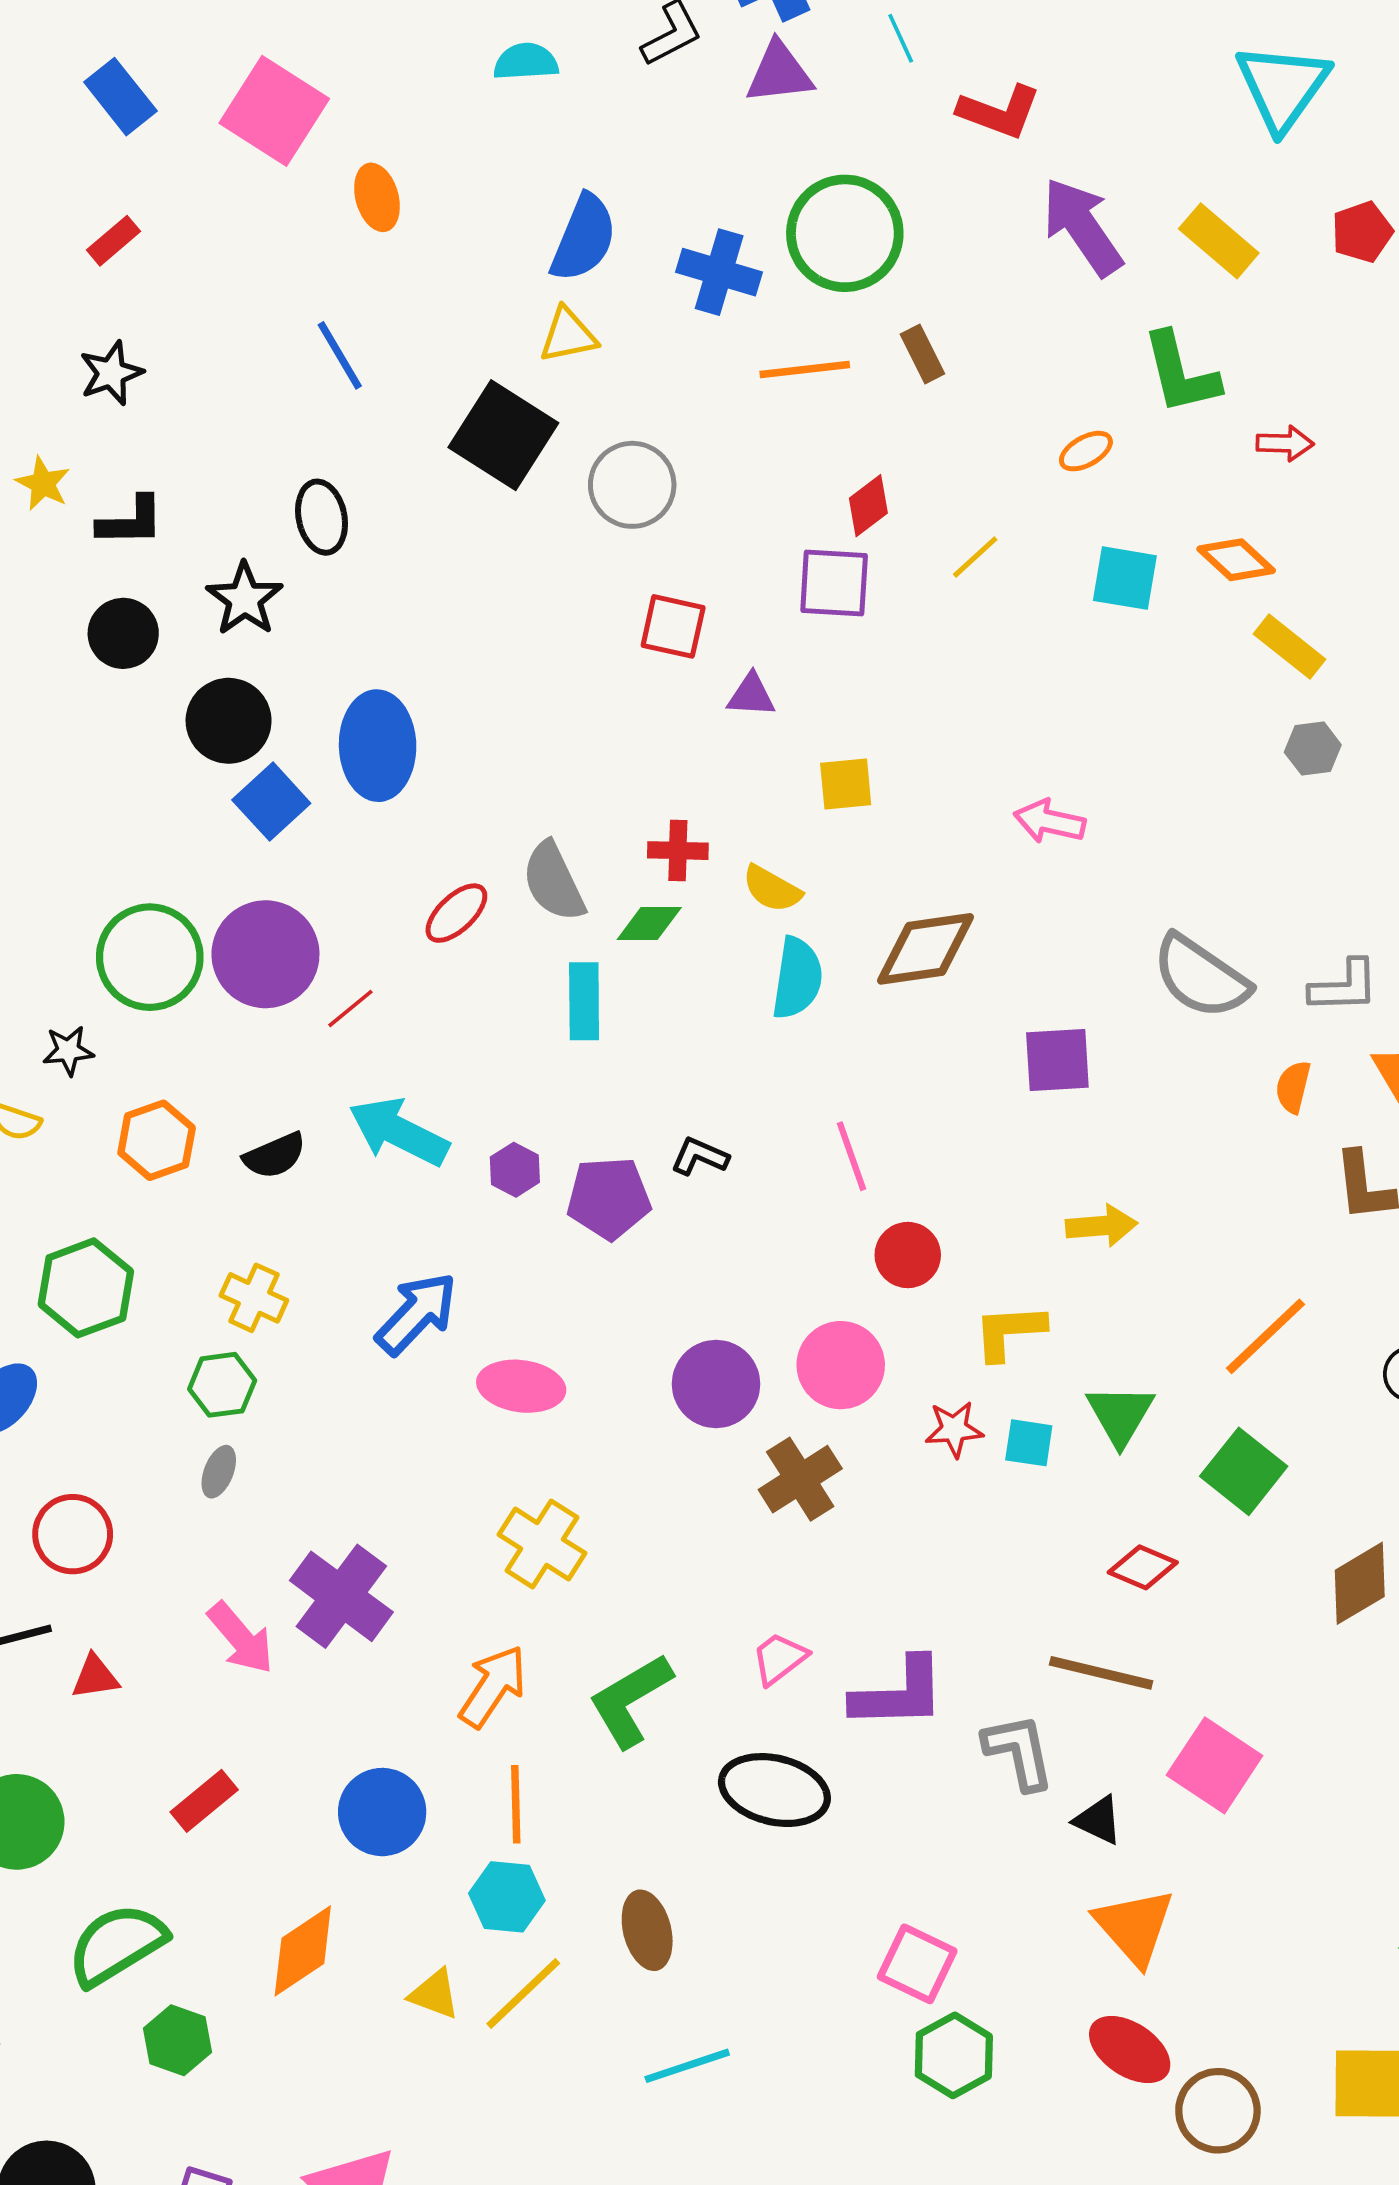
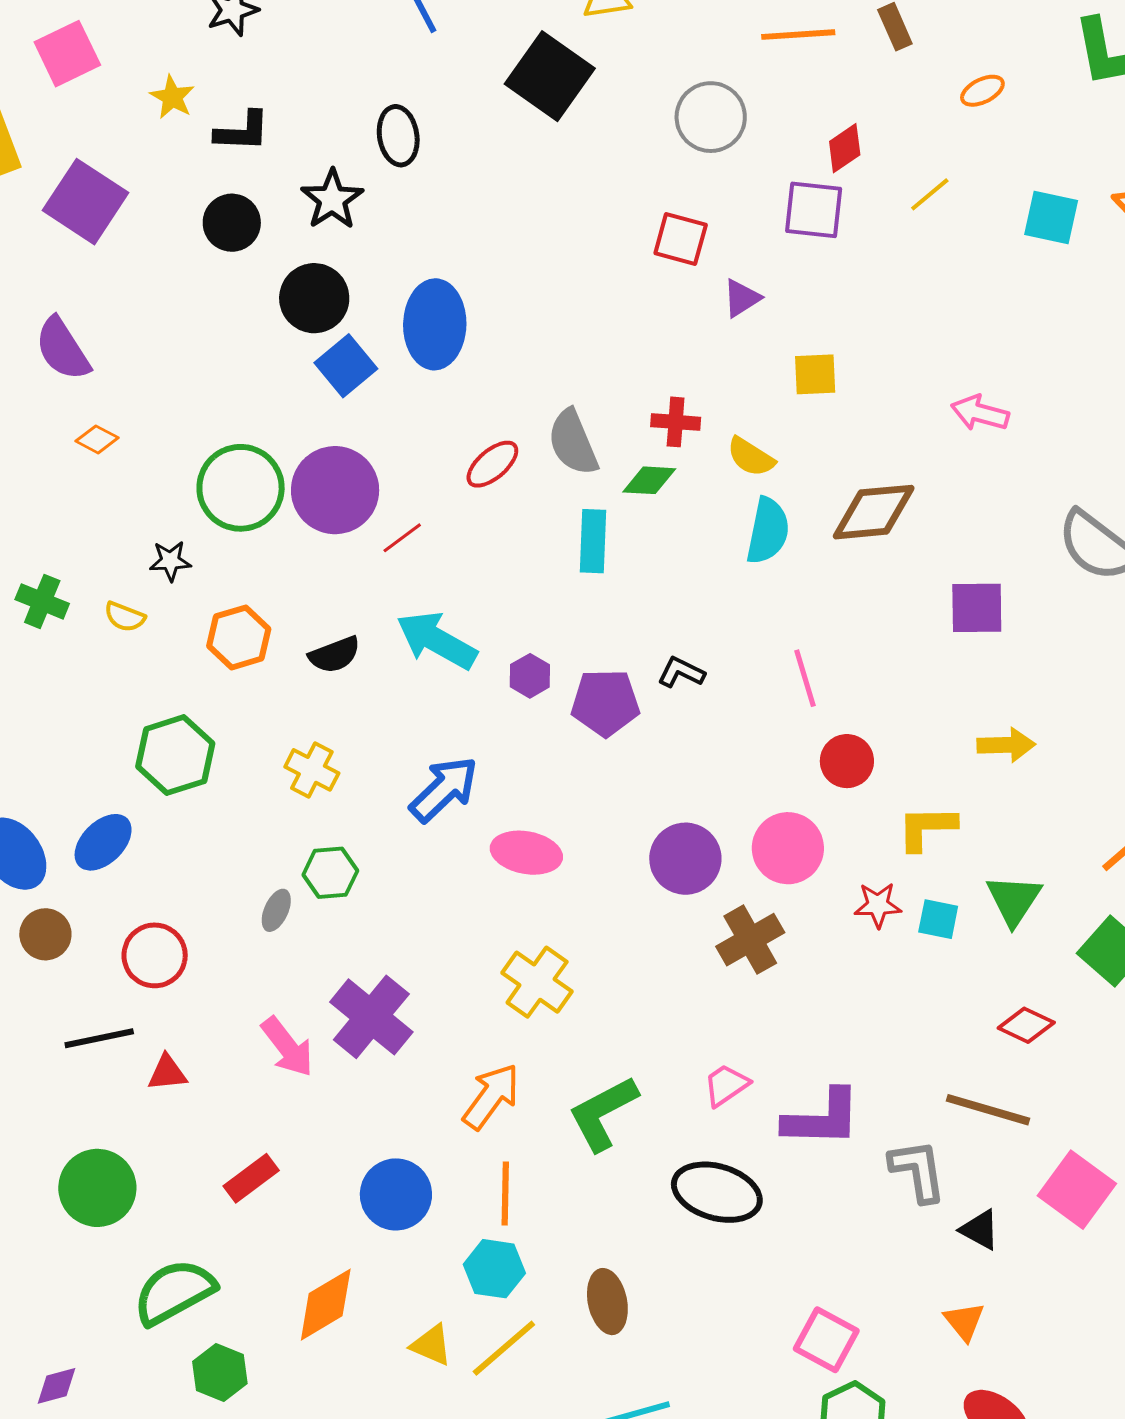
orange ellipse: (1086, 451) -> (982, 91), moved
gray circle: (632, 485) -> (711, 117), moved
purple triangle: (751, 695) -> (742, 298), turned -39
green hexagon: (222, 1385) -> (330, 873), moved
orange triangle: (1134, 1927) -> (964, 1321), moved, size x0.6

